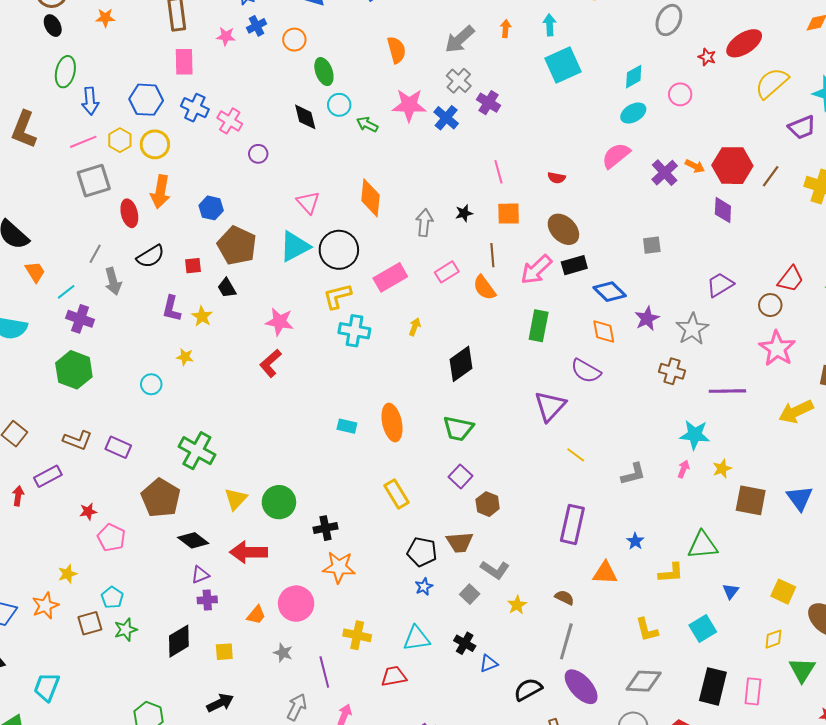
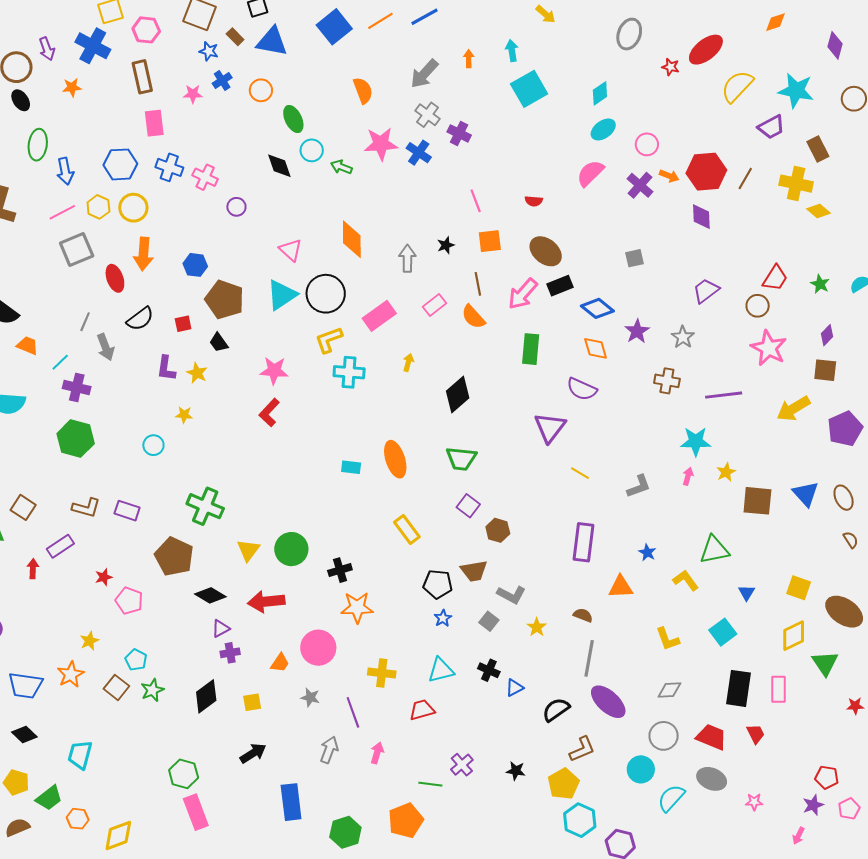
pink circle: (680, 94) -> (647, 144), moved
orange trapezoid: (35, 272) -> (28, 345), turned -30
gray star: (692, 329) -> (683, 337), size x0.7
yellow L-shape: (671, 573) -> (686, 580), turned -116
brown square: (90, 623) -> (116, 687), turned -30
yellow diamond: (773, 639) -> (794, 636), size x1.5
gray diamond: (644, 681) -> (669, 690), size x0.7

